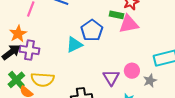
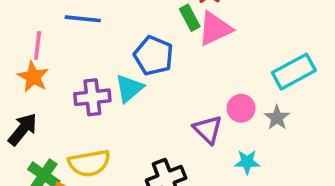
green rectangle: (117, 15) -> (190, 18), turned 64
orange star: (18, 34) -> (33, 77), moved
purple cross: (29, 50) -> (92, 97), moved

